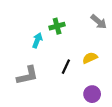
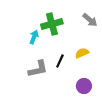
green cross: (57, 26) -> (52, 24), size x1.5
gray L-shape: (27, 75) -> (38, 69), moved

